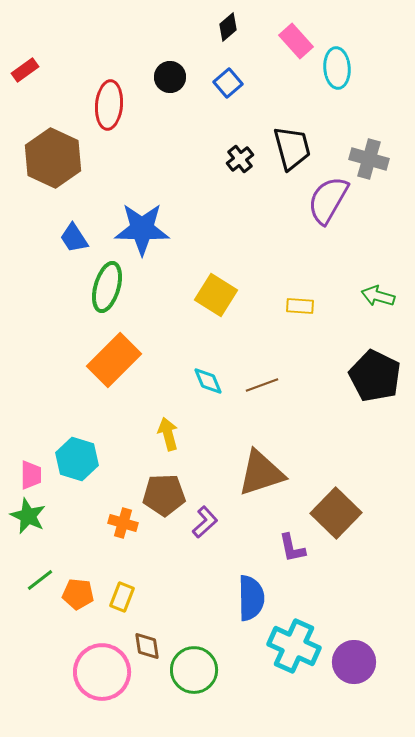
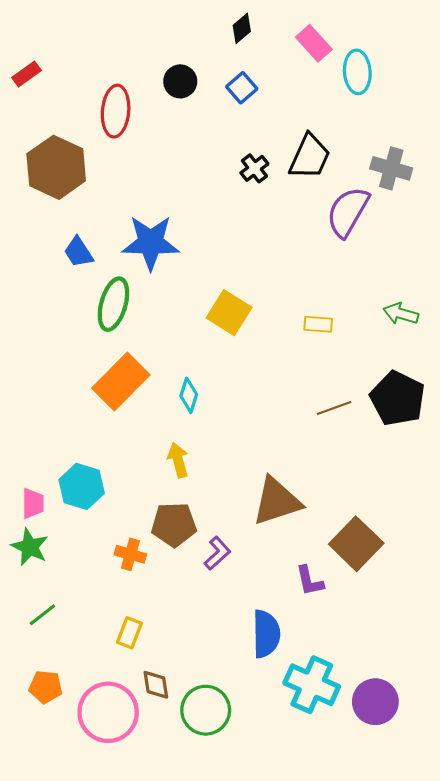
black trapezoid: (292, 148) -> (310, 157), turned 39
cyan diamond: (208, 381) -> (189, 395), moved, turned 40
brown line: (262, 385) -> (334, 408), moved
orange pentagon: (78, 594) -> (46, 687), moved

